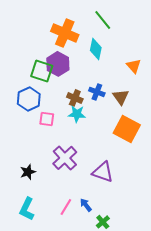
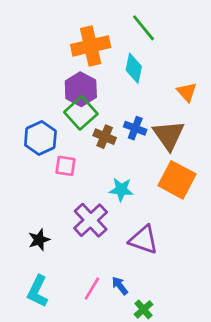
orange cross: (65, 33) -> (91, 46), turned -36
green square: (42, 71) -> (81, 113), moved, turned 30
brown triangle: (121, 97) -> (169, 135), size x1.4
cyan star: (77, 114) -> (121, 190), moved

